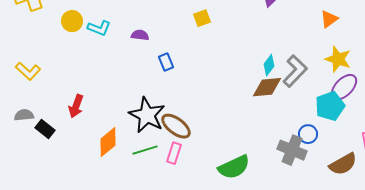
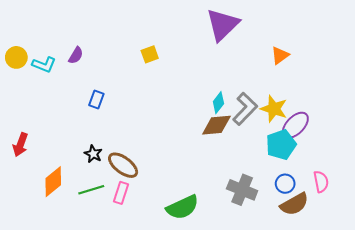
purple semicircle: (140, 35) -> (76, 55), moved, turned 114
yellow star: (338, 59) -> (274, 109), moved
blue rectangle: (166, 62) -> (96, 100), moved, turned 42
black star: (147, 115) -> (93, 154), size x0.5
blue circle: (308, 134) -> (285, 184), moved

